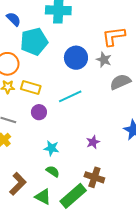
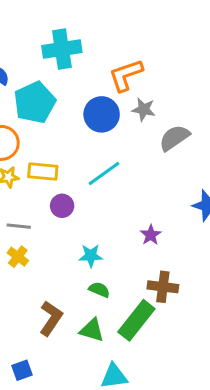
orange L-shape: (114, 36) -> (126, 75), moved

